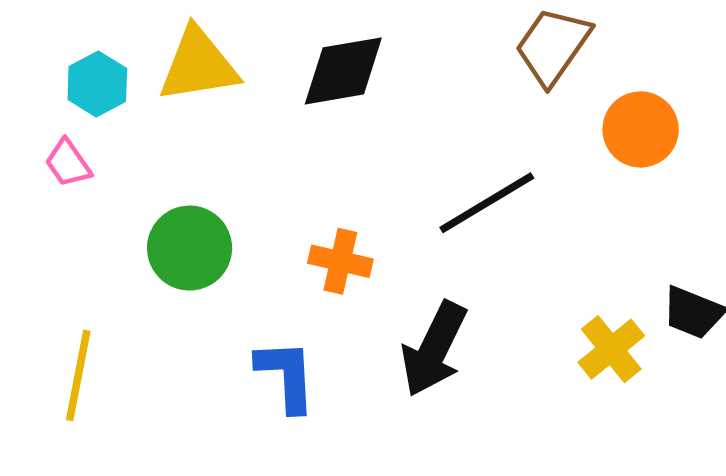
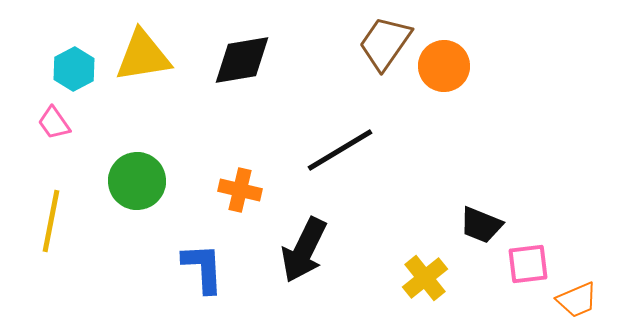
orange circle: (641, 129) -> (444, 66), moved
yellow cross: (611, 349) -> (425, 278), moved
yellow line: (78, 375) -> (51, 221), moved

